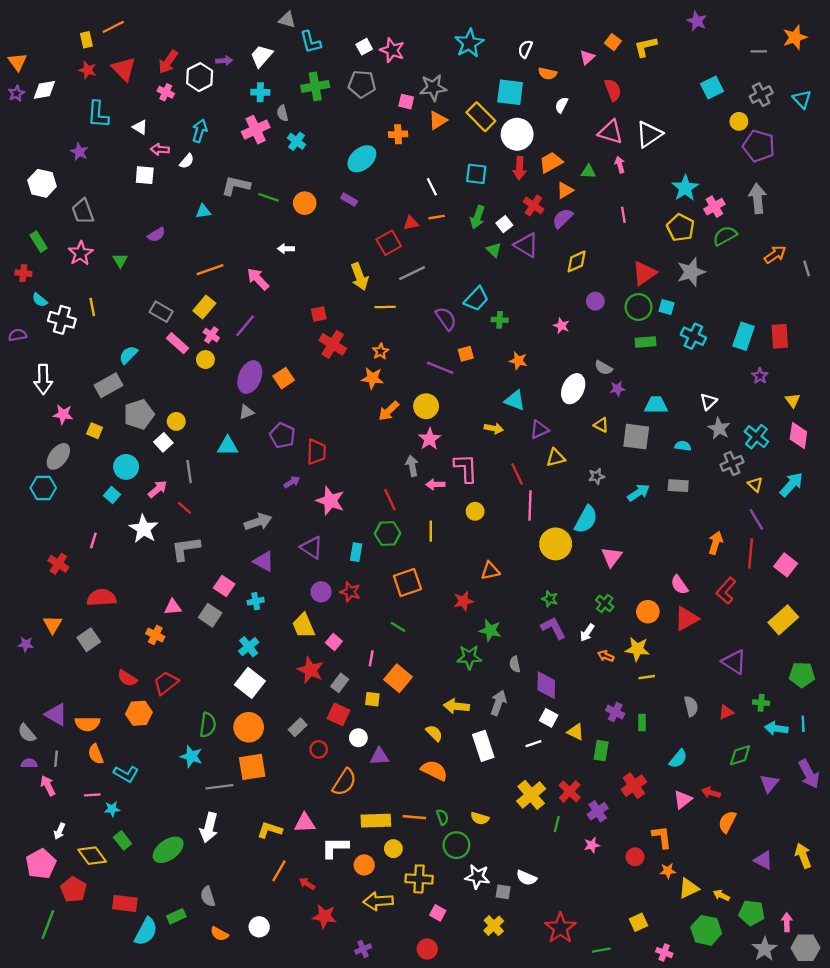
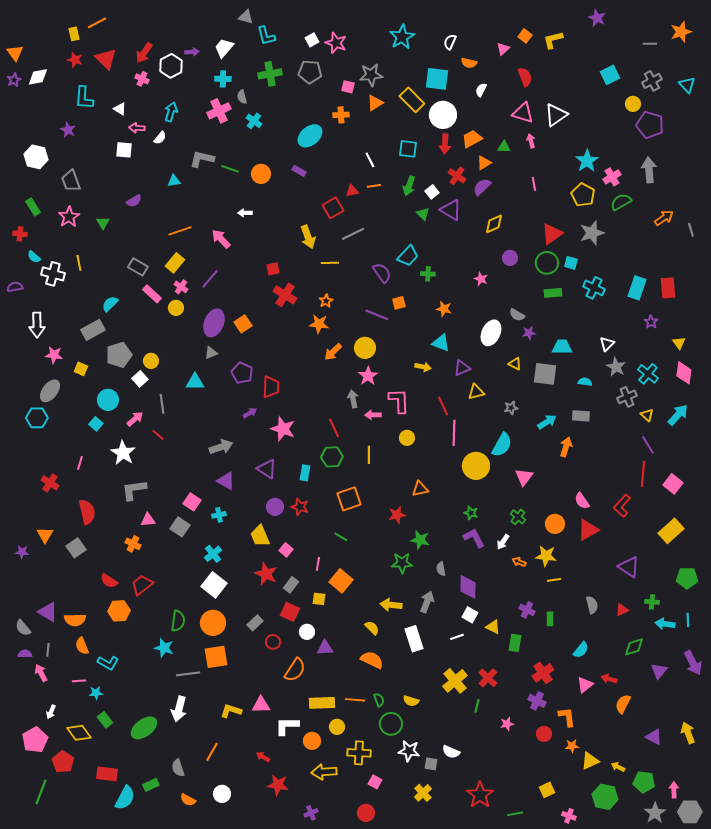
orange arrow: (716, 543) -> (566, 447), moved
gray L-shape: (186, 549) -> (134, 490), moved
red semicircle: (102, 598) -> (87, 512), turned 80
purple cross: (598, 811) -> (537, 701), moved, turned -30
orange line: (279, 871) -> (212, 752), moved

